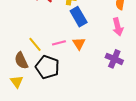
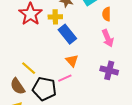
pink line: (59, 43) -> (65, 78), moved

